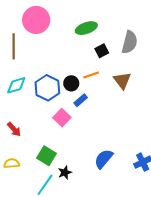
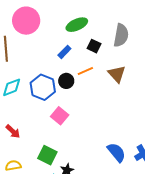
black square: (102, 51) -> (94, 46), turned -32
blue rectangle: (81, 100) -> (64, 52), moved
blue semicircle: (104, 159) -> (116, 152), moved, turned 105

